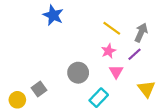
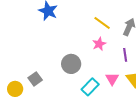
purple line: (135, 54) -> (125, 55), moved, turned -56
pink triangle: (116, 72) -> (112, 79), moved

